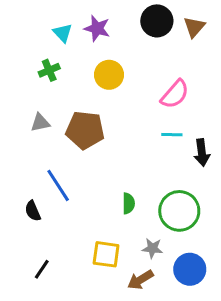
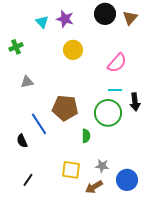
green cross: (49, 70) -> (16, 47), moved
brown pentagon: (85, 130) -> (65, 108), moved
green circle: (179, 211) -> (108, 113), moved

